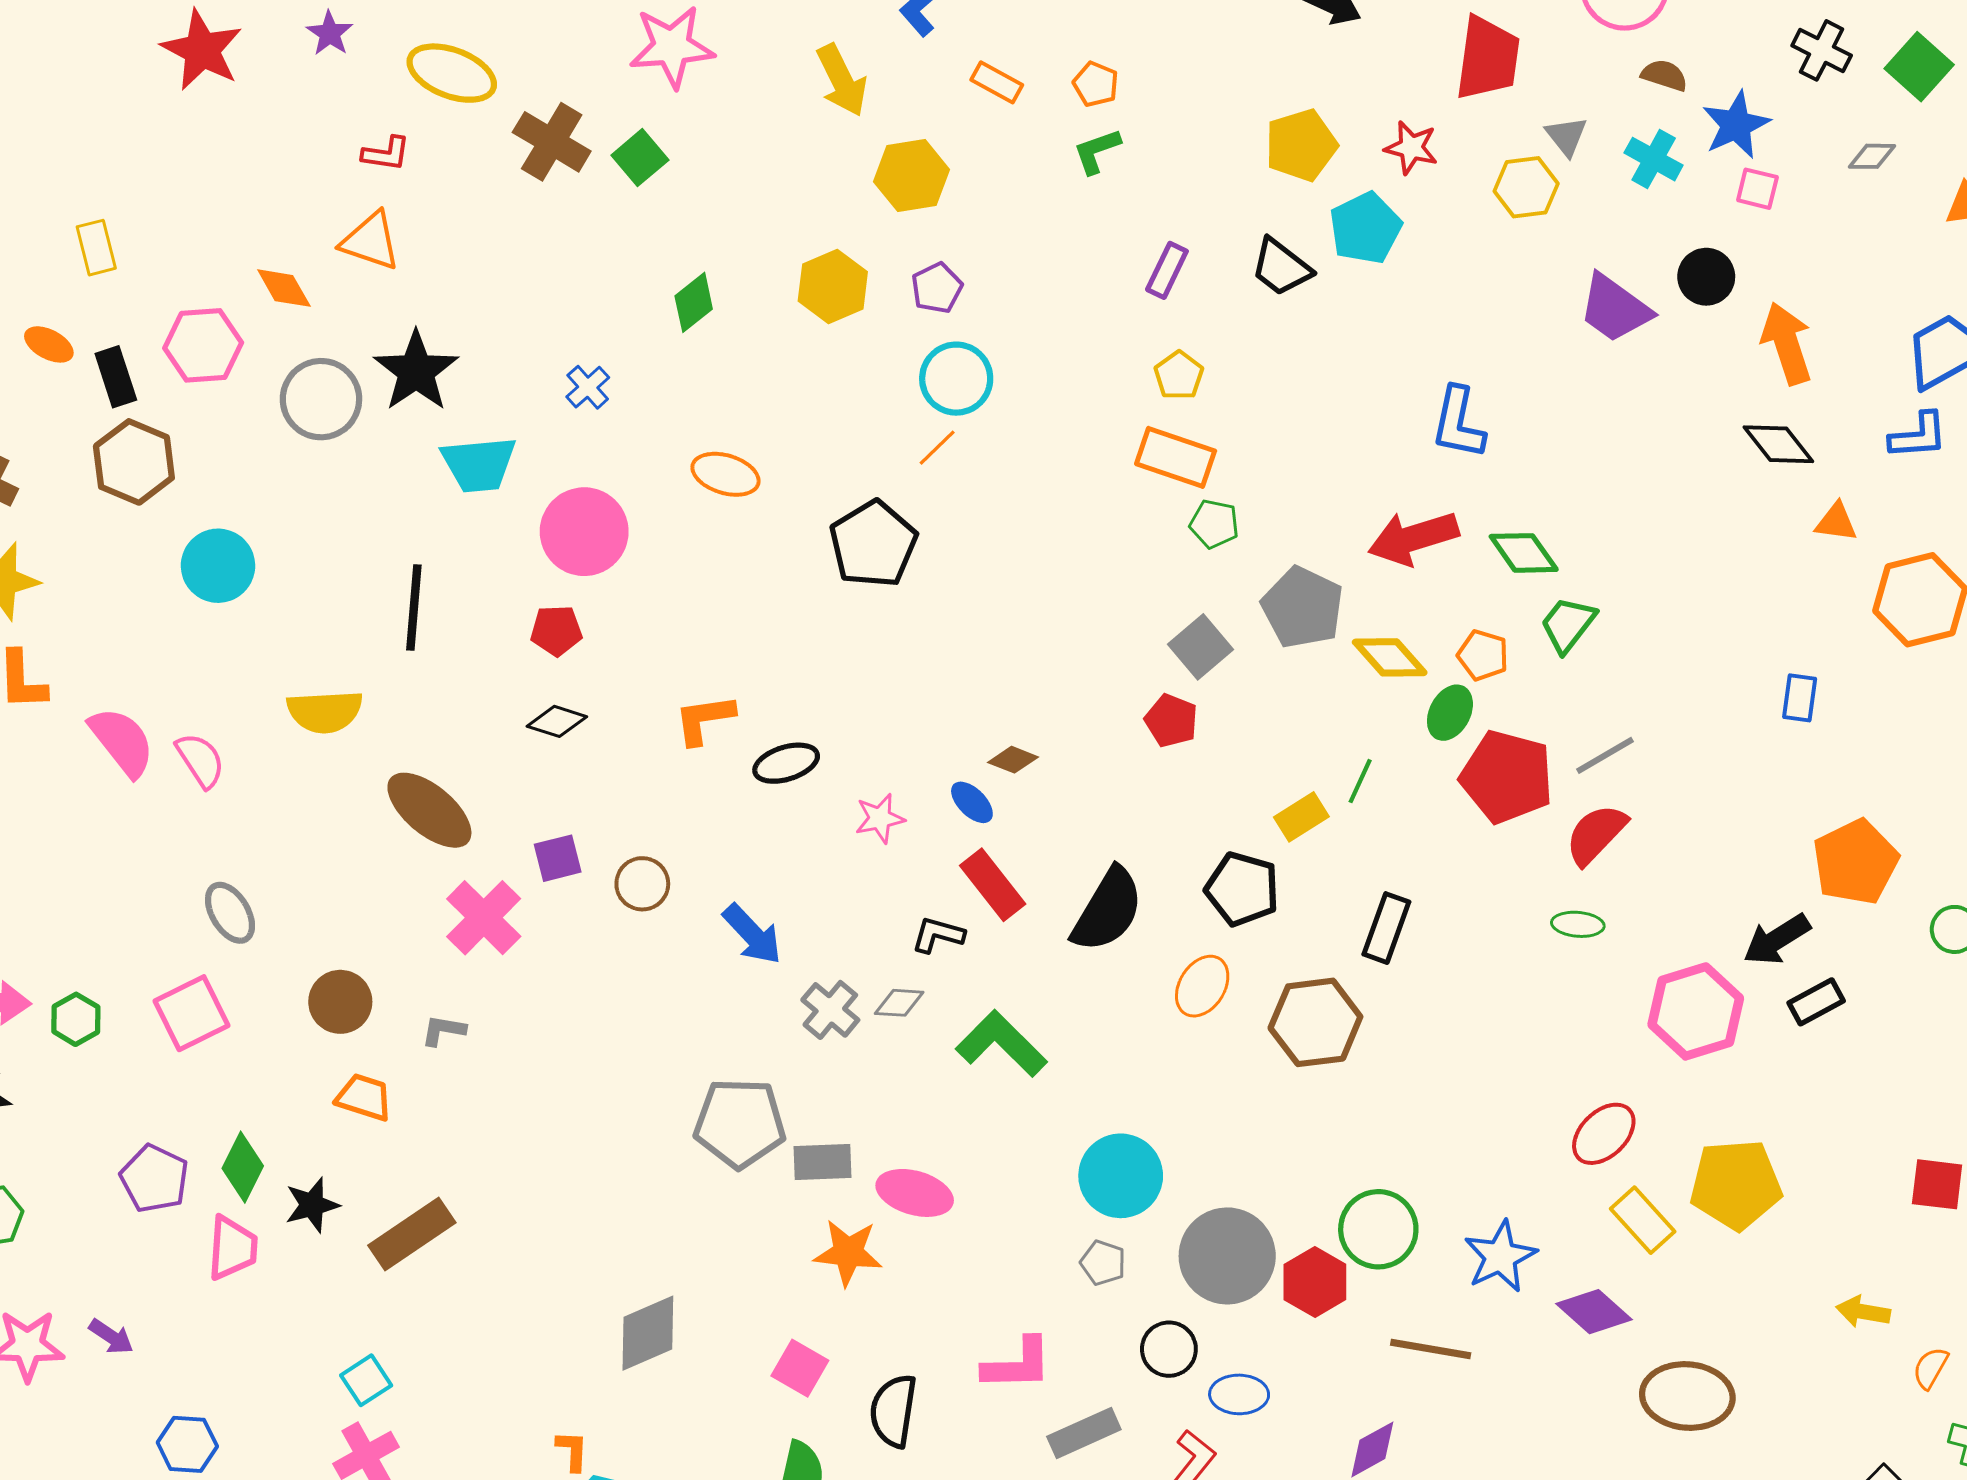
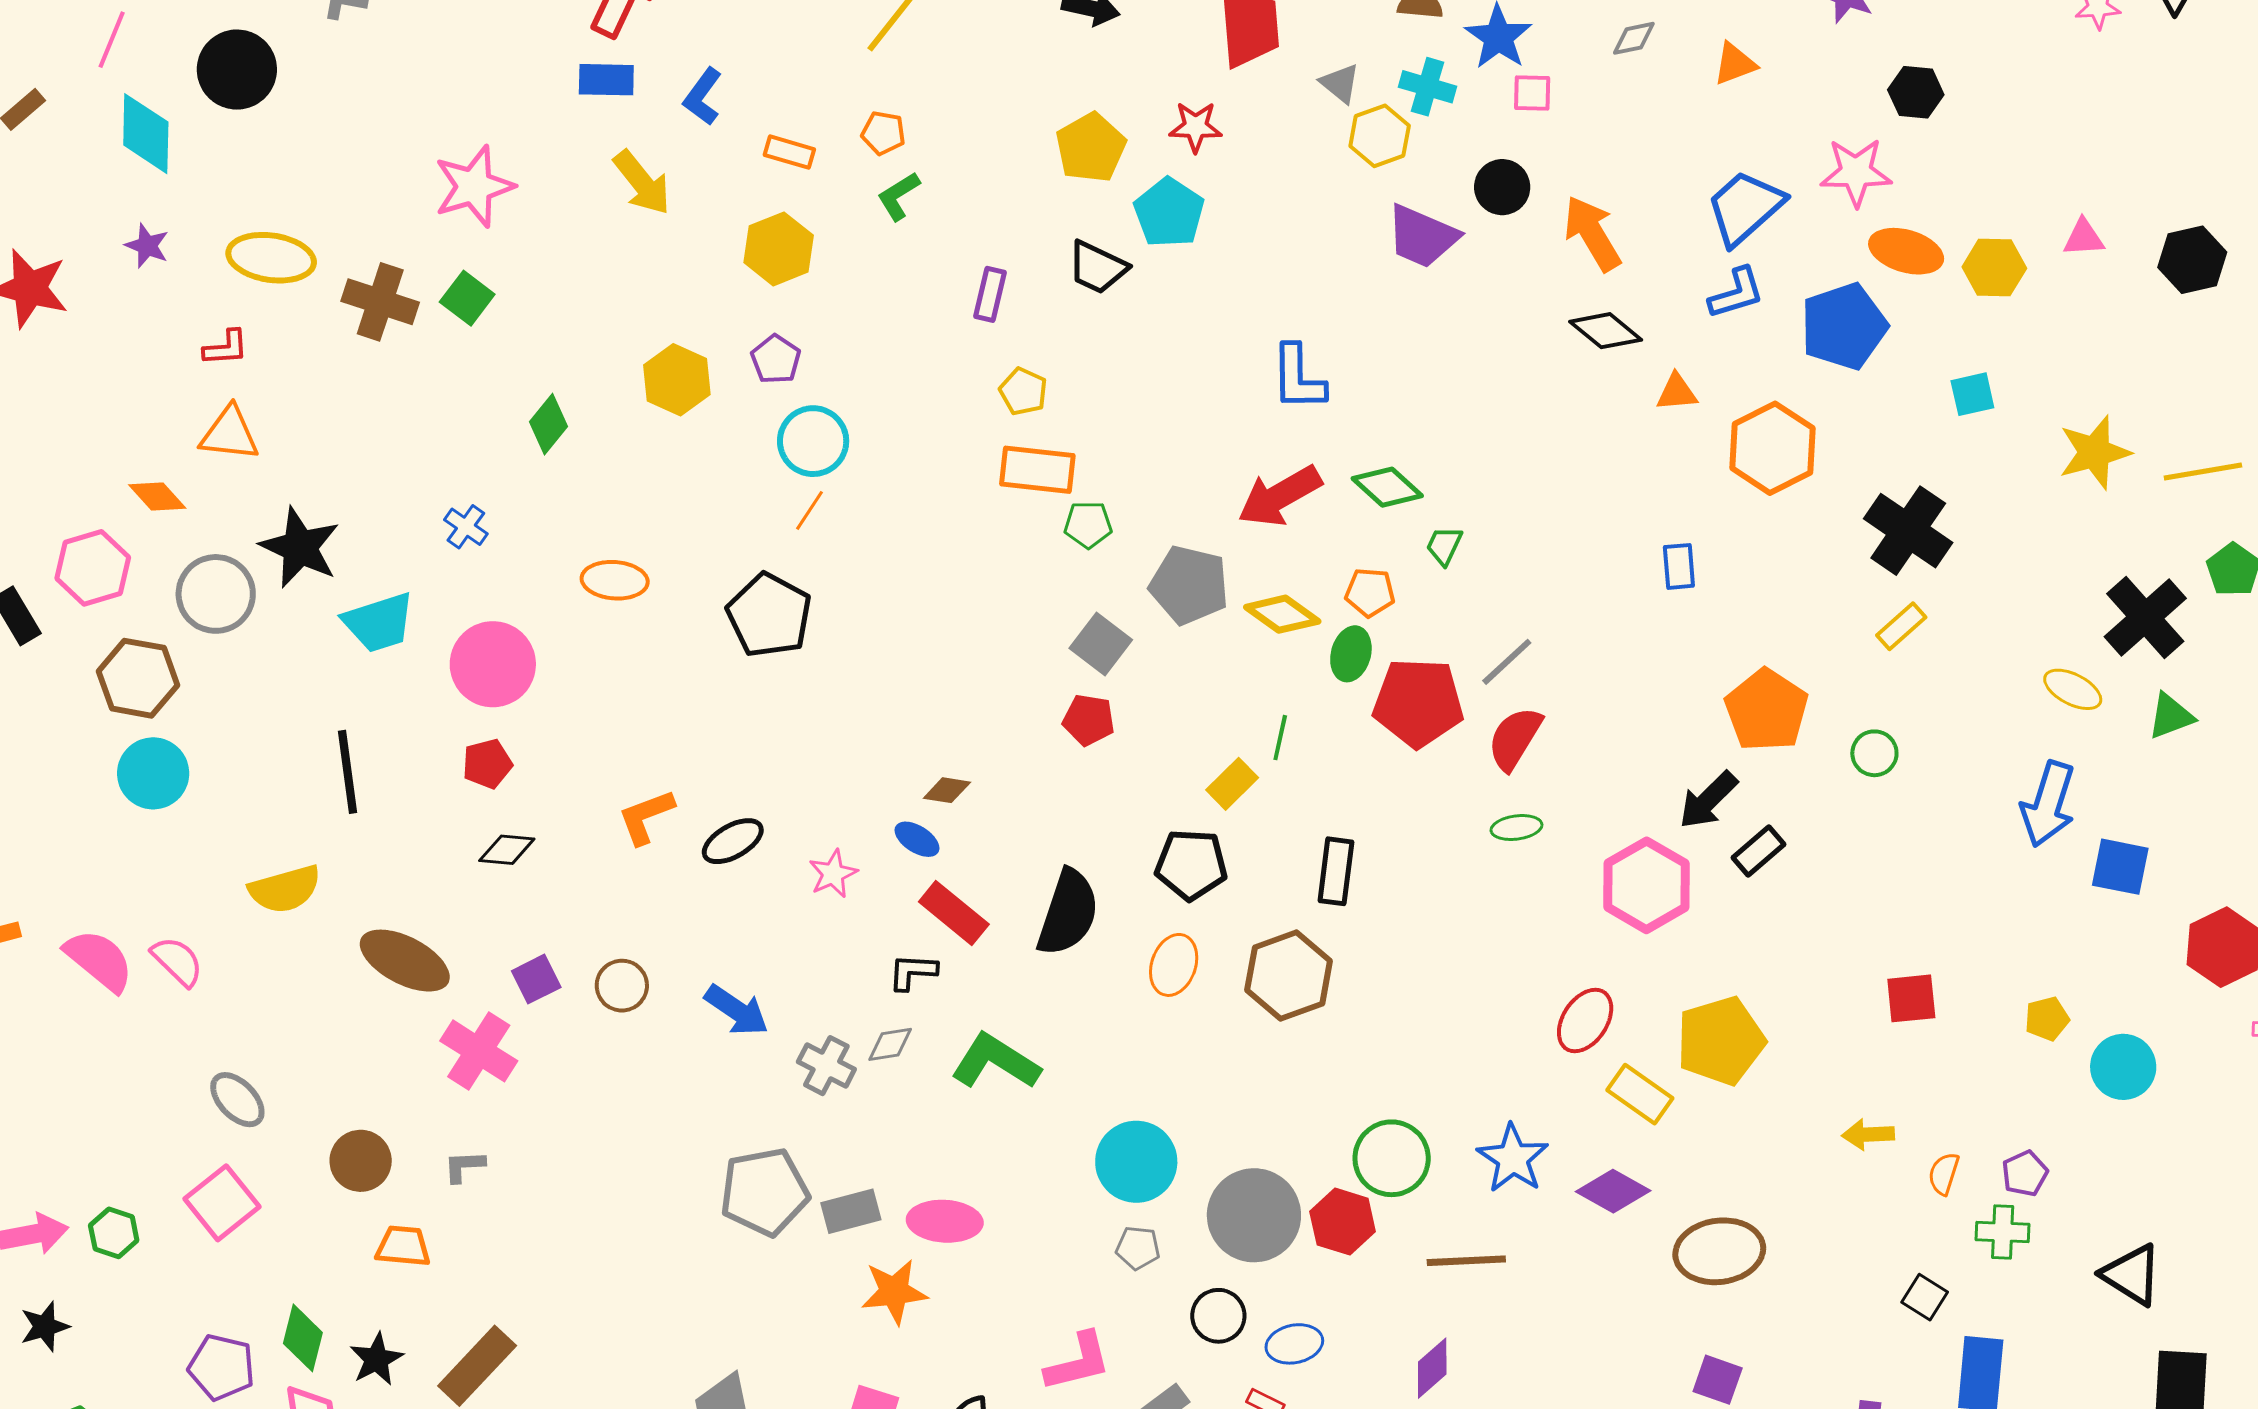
yellow hexagon: (912, 176) -> (779, 249), moved
yellow hexagon: (1526, 187) -> (1380, 136), moved
brown hexagon: (134, 462) -> (138, 678), moved
green trapezoid: (1568, 624) -> (1444, 546), size x0.7

